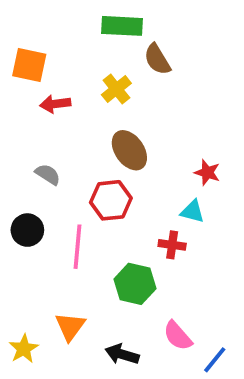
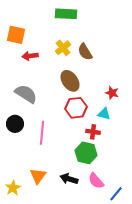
brown semicircle: (157, 59) -> (85, 52), moved
gray semicircle: (48, 174) -> (26, 94), size x1.6
red hexagon: (111, 200) -> (76, 108), moved
green hexagon: (135, 284) -> (86, 153), moved
black arrow: (122, 354) -> (69, 179), moved

